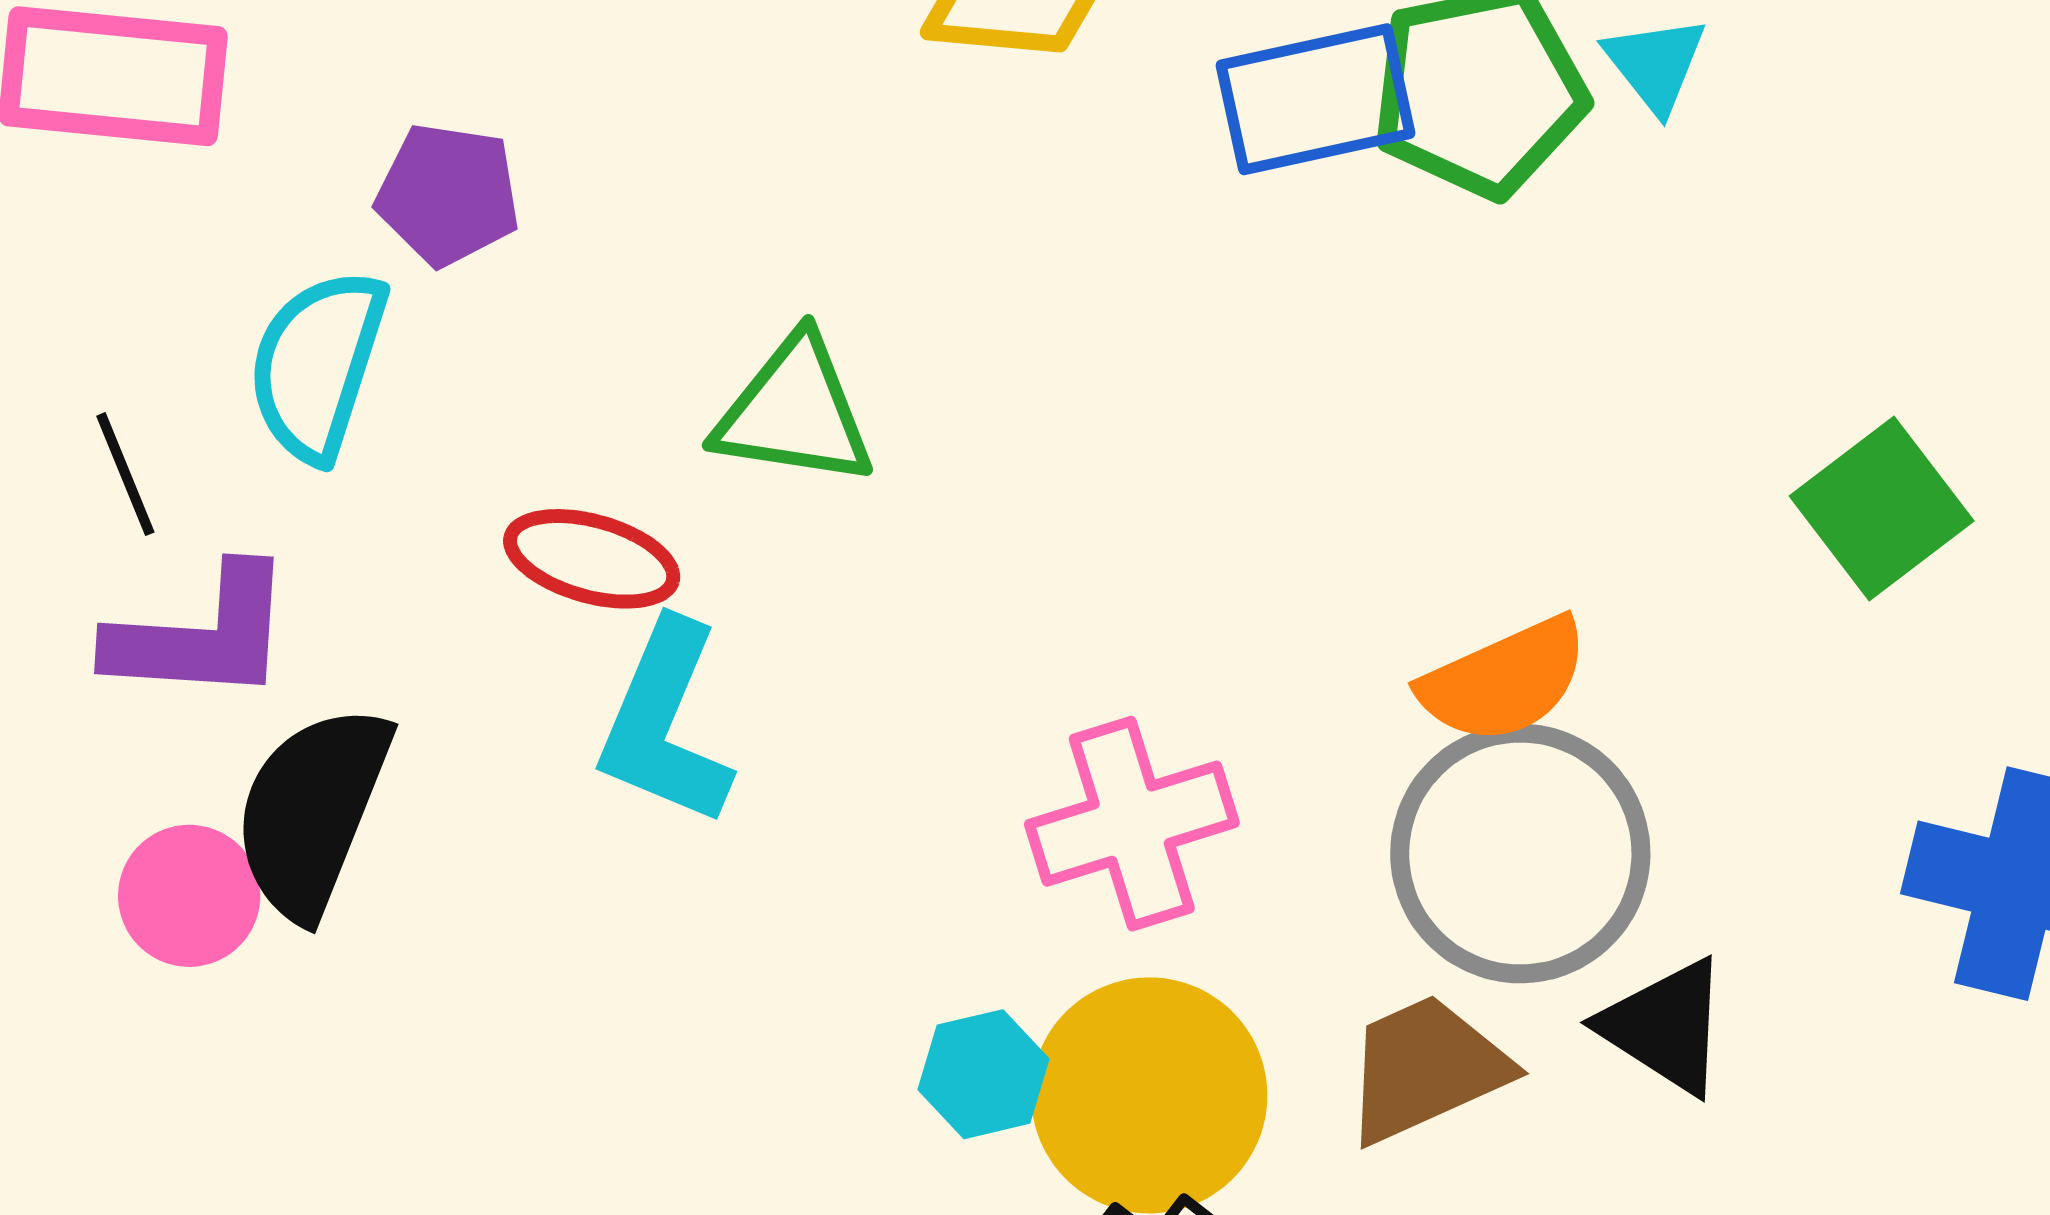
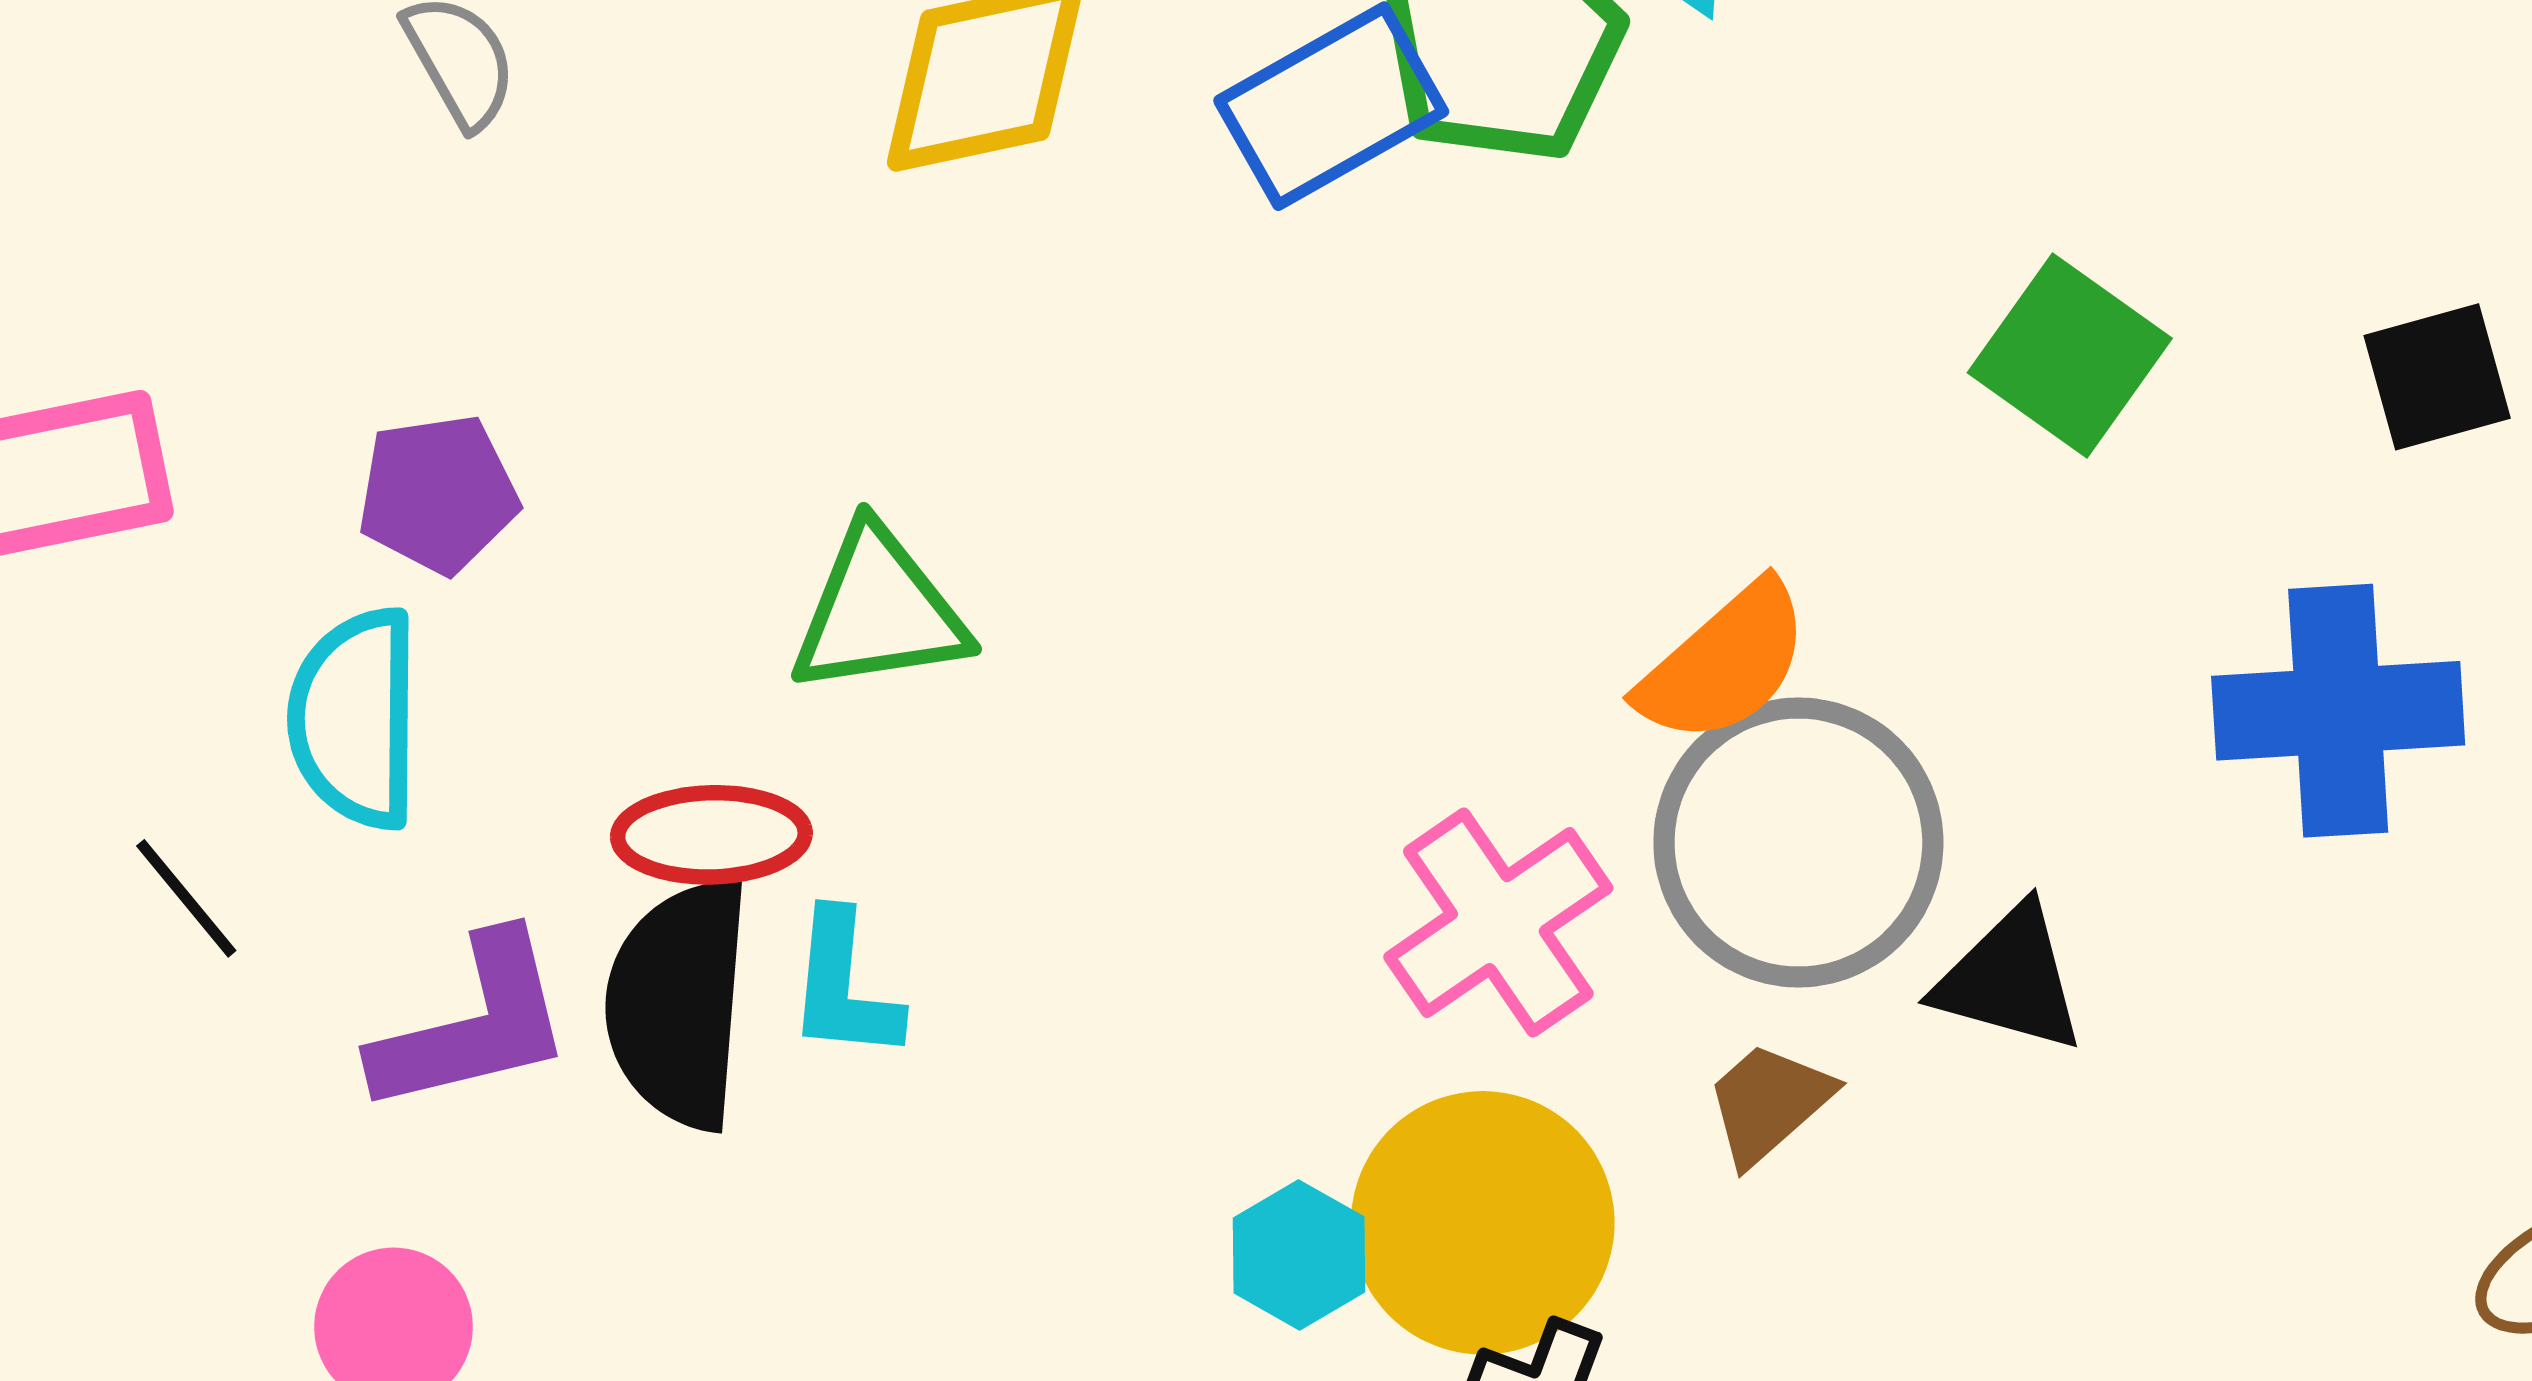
purple L-shape: (201, 635) -> (473, 1025), moved
cyan L-shape: (665, 724) -> (844, 986), size x0.7
black semicircle: (312, 811) -> (678, 1003), moved
pink cross: (1132, 824) -> (1498, 923), moved
brown trapezoid: (1426, 1069) -> (1769, 1103), size x0.7

